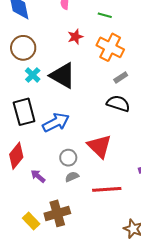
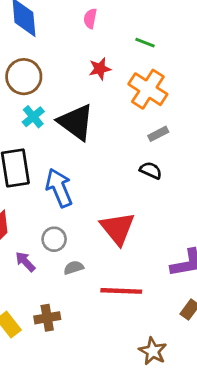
black semicircle: (118, 103) -> (151, 170), size x0.7
blue arrow: (56, 122) -> (59, 188), turned -92
gray circle: (68, 158) -> (54, 239), moved
brown cross: (57, 213) -> (47, 318), size x0.7

